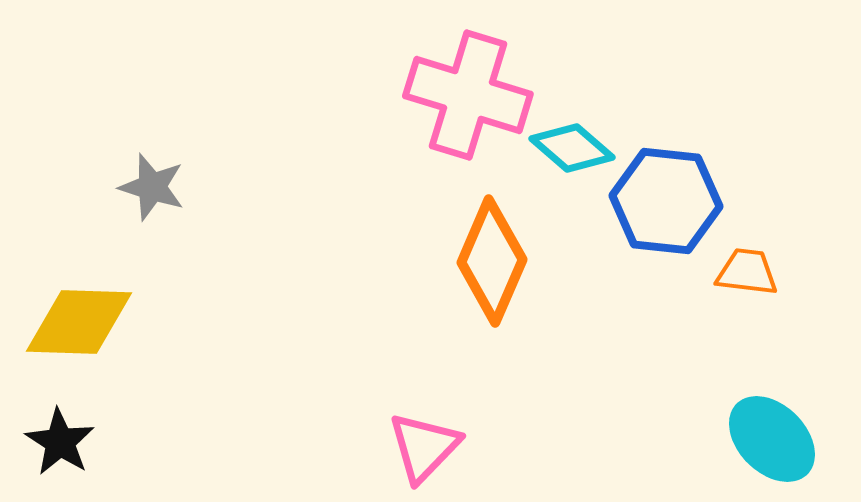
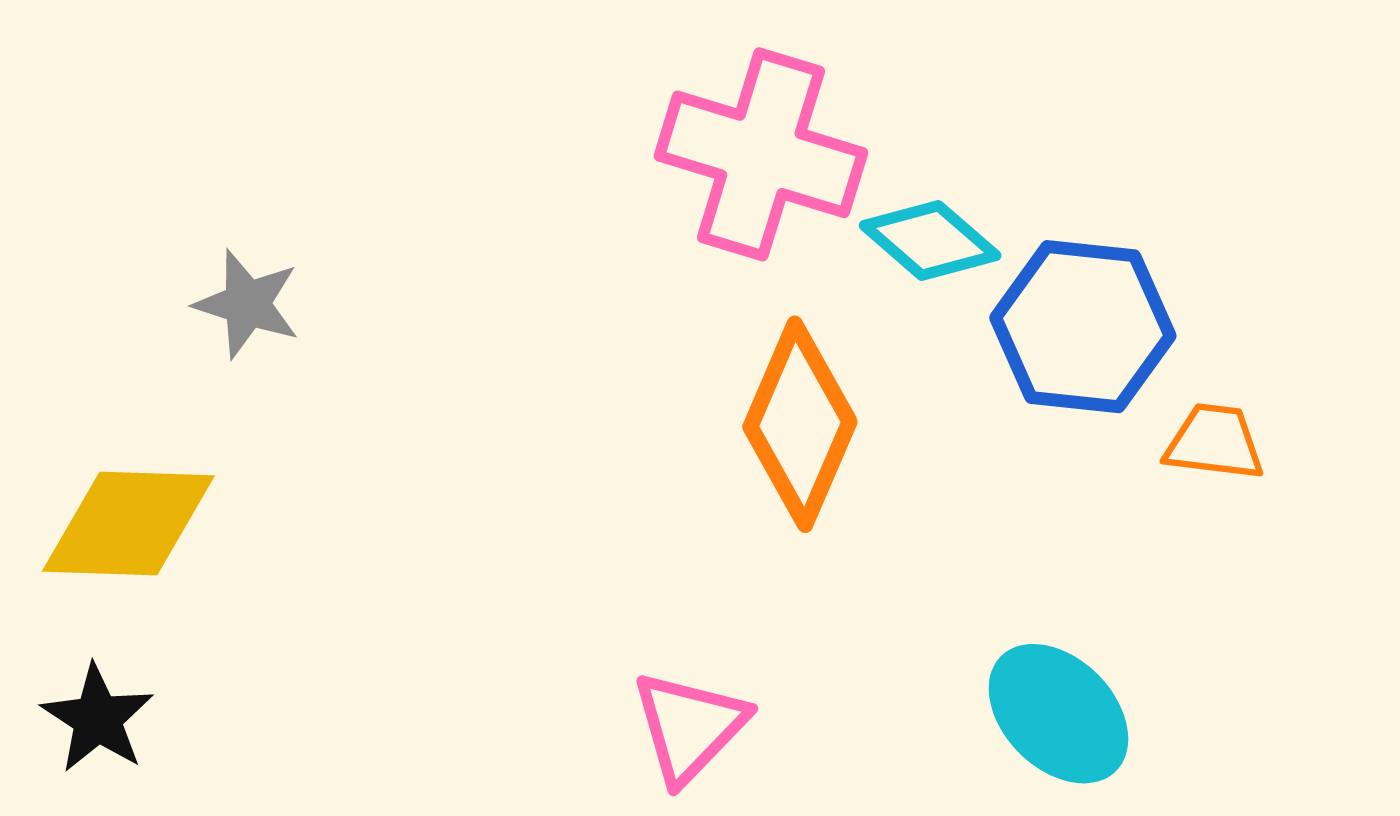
cyan ellipse: (772, 439) -> (1058, 714), moved

